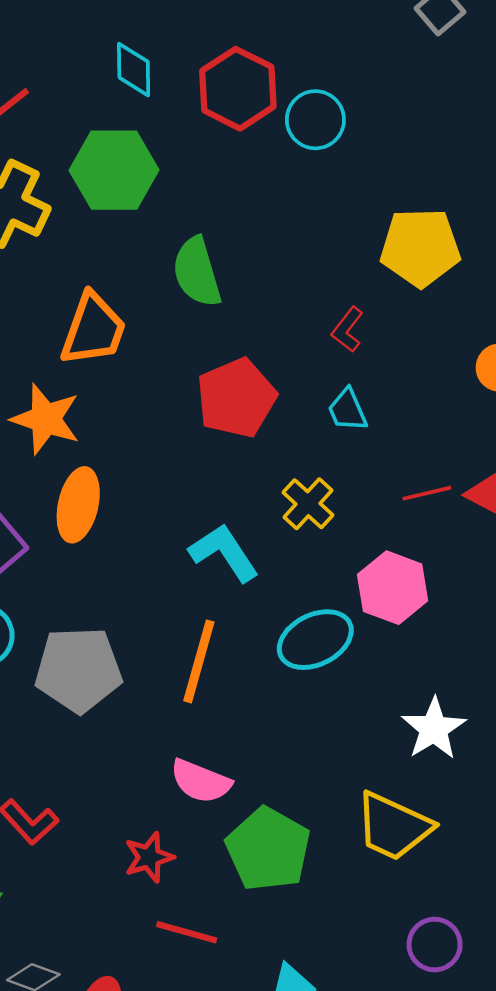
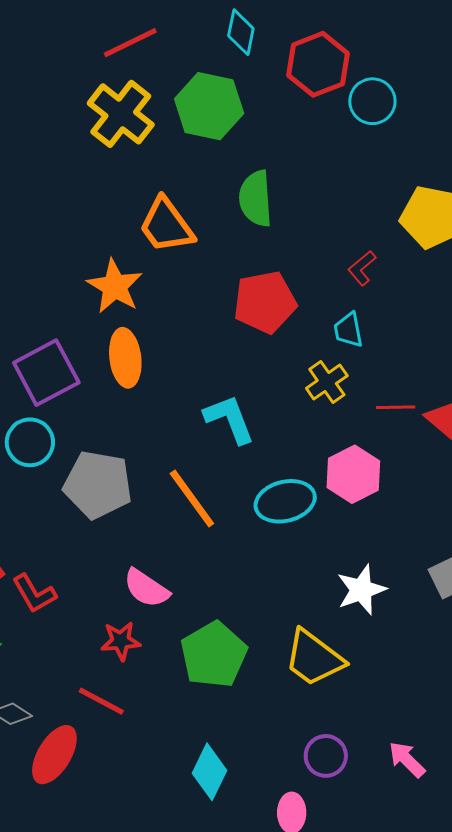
orange trapezoid: (93, 329) -> (166, 225), turned 112
yellow cross: (308, 504) -> (327, 382), moved
orange ellipse: (78, 505) -> (125, 358), turned -32
orange line: (199, 661) -> (192, 499), turned -64
pink semicircle: (201, 781) -> (146, 588), moved
red line: (187, 932) -> (101, 701), moved

